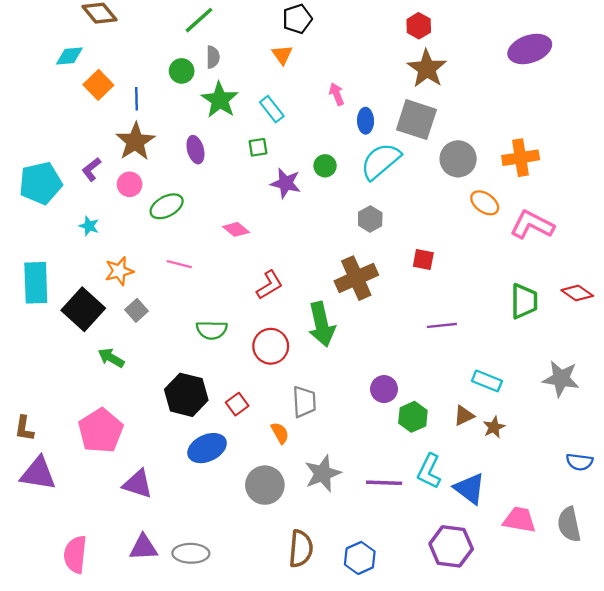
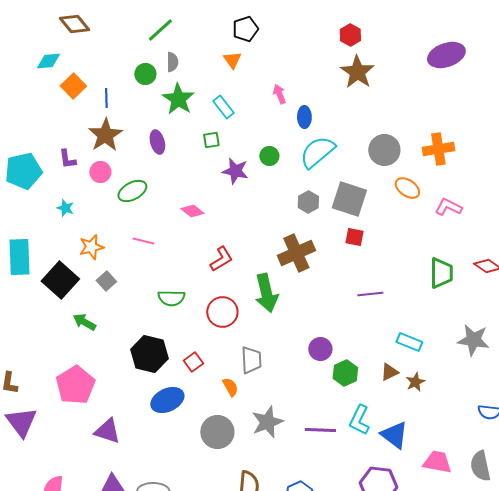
gray square: (416, 120) -> (349, 199), moved
purple L-shape: (91, 169) -> (67, 159), turned -60
pink L-shape: (532, 225) -> (448, 207), size x0.7
purple triangle: (38, 473) -> (21, 422), turned 44

